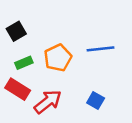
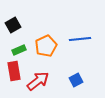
red rectangle: (18, 89) -> (14, 71), turned 48
blue square: (96, 101) -> (76, 80), turned 32

